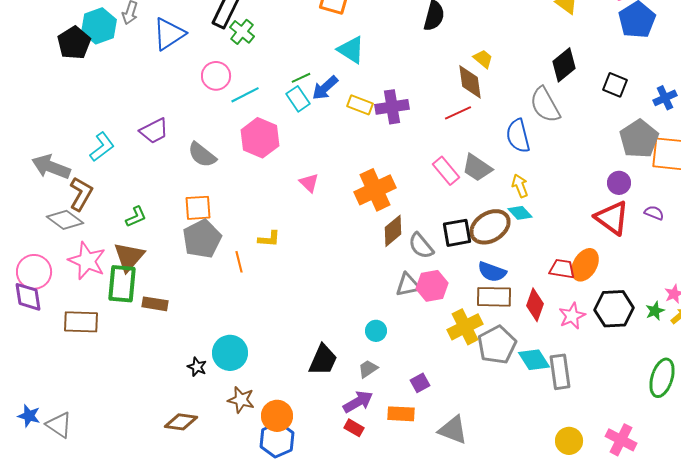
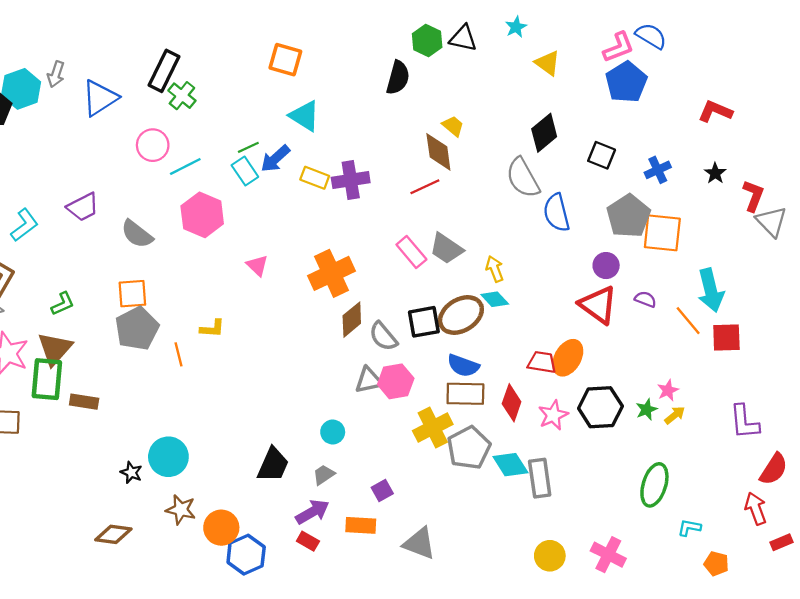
blue semicircle: (518, 136) -> (557, 213), moved
blue hexagon: (277, 440) -> (246, 555), moved

